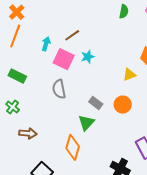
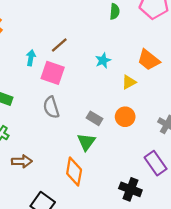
cyan star: (88, 57) -> (103, 60), moved

